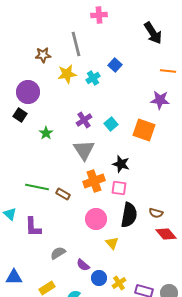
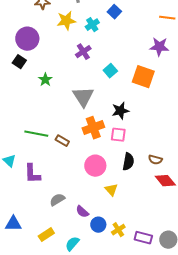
purple cross: (84, 120) -> (83, 52), moved
black star: (121, 164) -> (120, 111), turned -30
black semicircle: (129, 215) -> (128, 162), size x0.7

